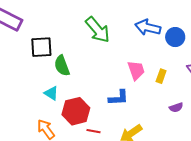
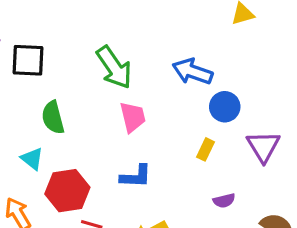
blue circle: (175, 37) -> (225, 107), moved
black square: (41, 47) -> (28, 60), moved
pink trapezoid: (136, 70) -> (133, 117), moved

